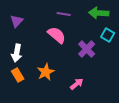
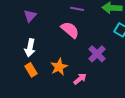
purple cross: (87, 49) -> (97, 54), moved
pink arrow: (77, 84) -> (80, 79), moved

